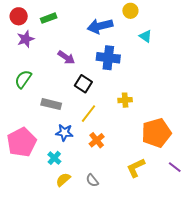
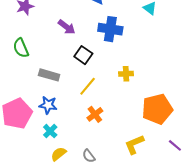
green semicircle: (23, 79) -> (21, 48), turned -60
blue star: (64, 133) -> (48, 105), moved

